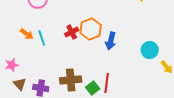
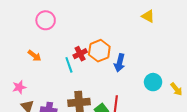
cyan line: (42, 38) -> (69, 65), moved
cyan circle: (150, 50) -> (153, 82), moved

